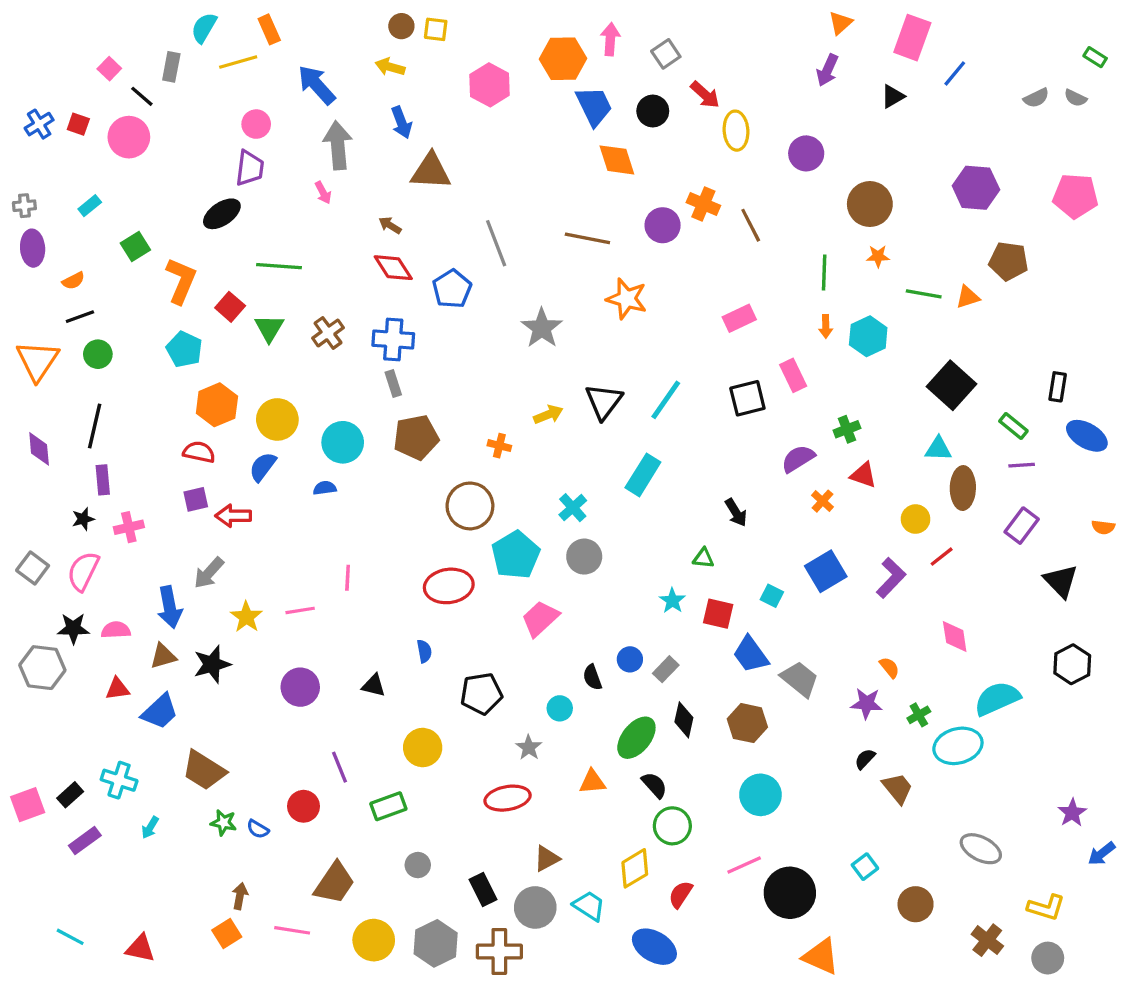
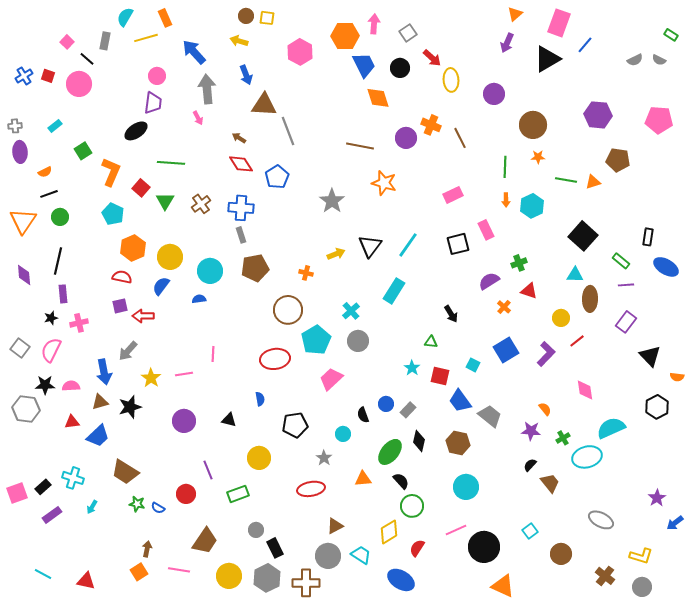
black triangle: (893, 96) -> (547, 59), size x1.8
gray line: (496, 243) -> (288, 131), moved
orange semicircle: (1103, 527) -> (677, 377), moved
black rectangle: (483, 890) -> (275, 548), moved

